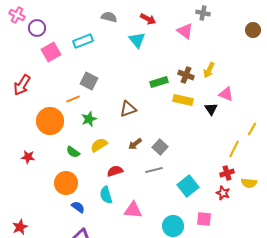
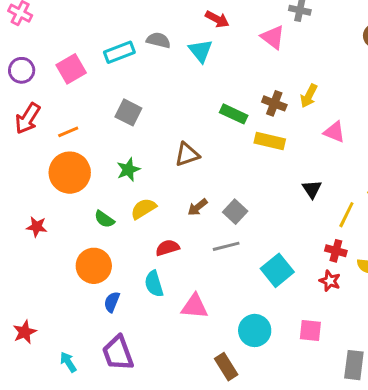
gray semicircle: (109, 17) -> (158, 40), moved
purple circle: (37, 28) -> (22, 70), moved
green rectangle: (159, 82) -> (234, 114), turned 42
orange line: (73, 99) -> (68, 132), moved
black triangle: (211, 109) -> (312, 189), moved
red cross: (227, 173) -> (336, 251), turned 32
blue semicircle: (78, 207) -> (112, 302), turned -104
pink square: (204, 219) -> (310, 330), moved

